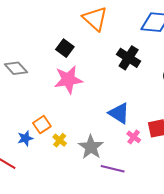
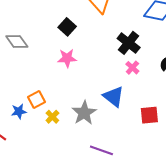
pink star: (68, 80) -> (67, 58), size x0.7
pink cross: (134, 137) -> (132, 68), moved
gray star: (91, 147) -> (84, 113), moved

